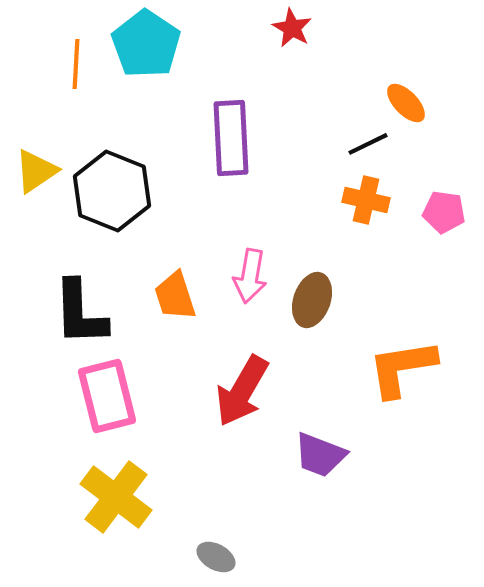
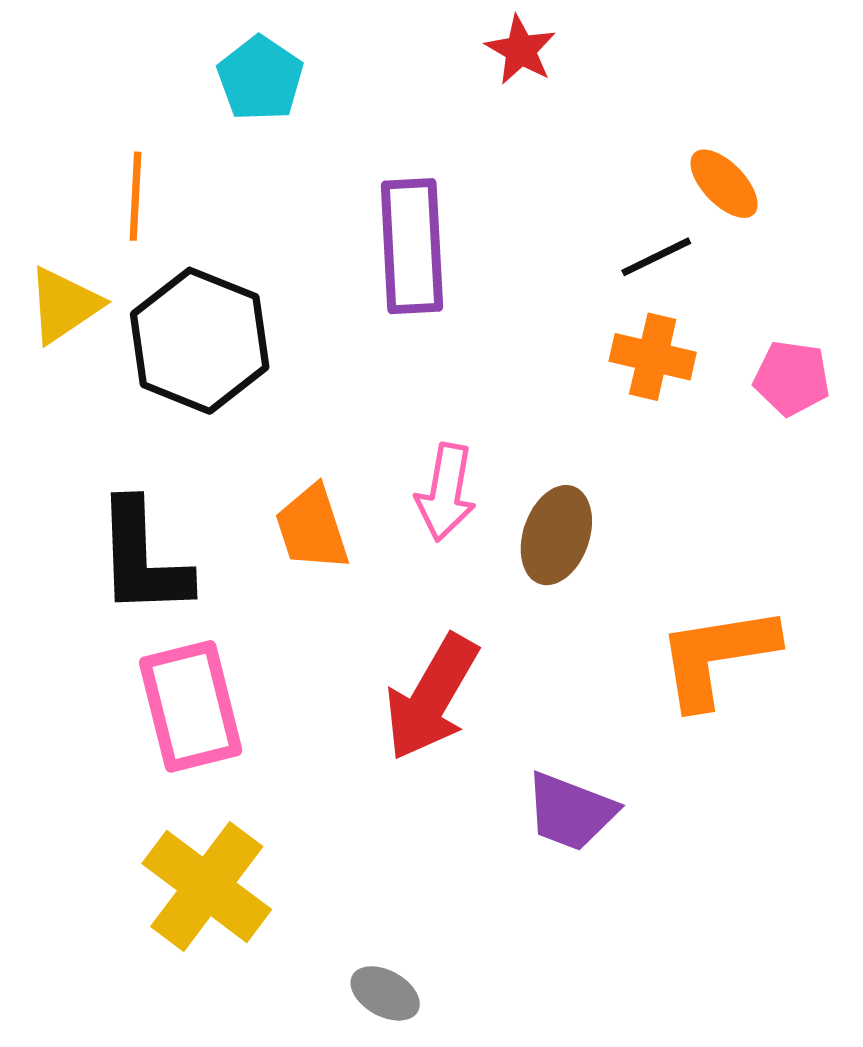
cyan pentagon: (146, 44) -> (260, 78), size x0.7
orange line: (76, 64) -> (135, 196), moved

